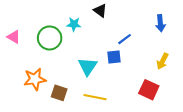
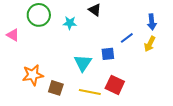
green circle: (50, 38) -> (39, 15), moved
blue line: (125, 39) -> (127, 38), moved
yellow arrow: (163, 61) -> (150, 44), moved
red square: (149, 90) -> (115, 85), moved

